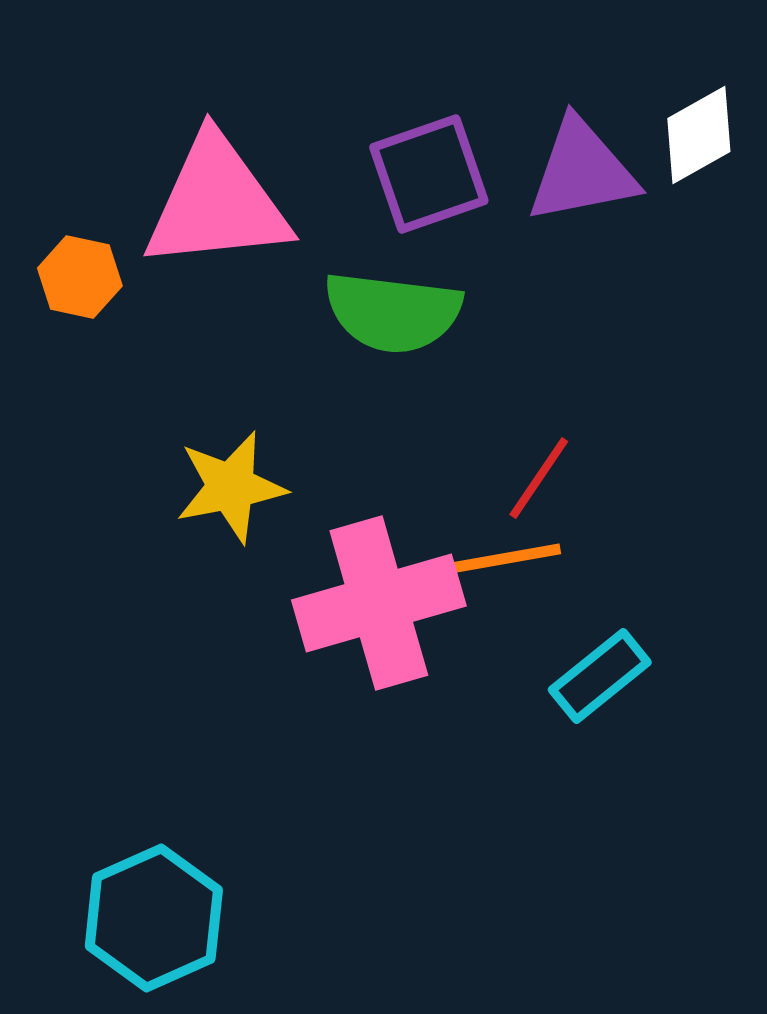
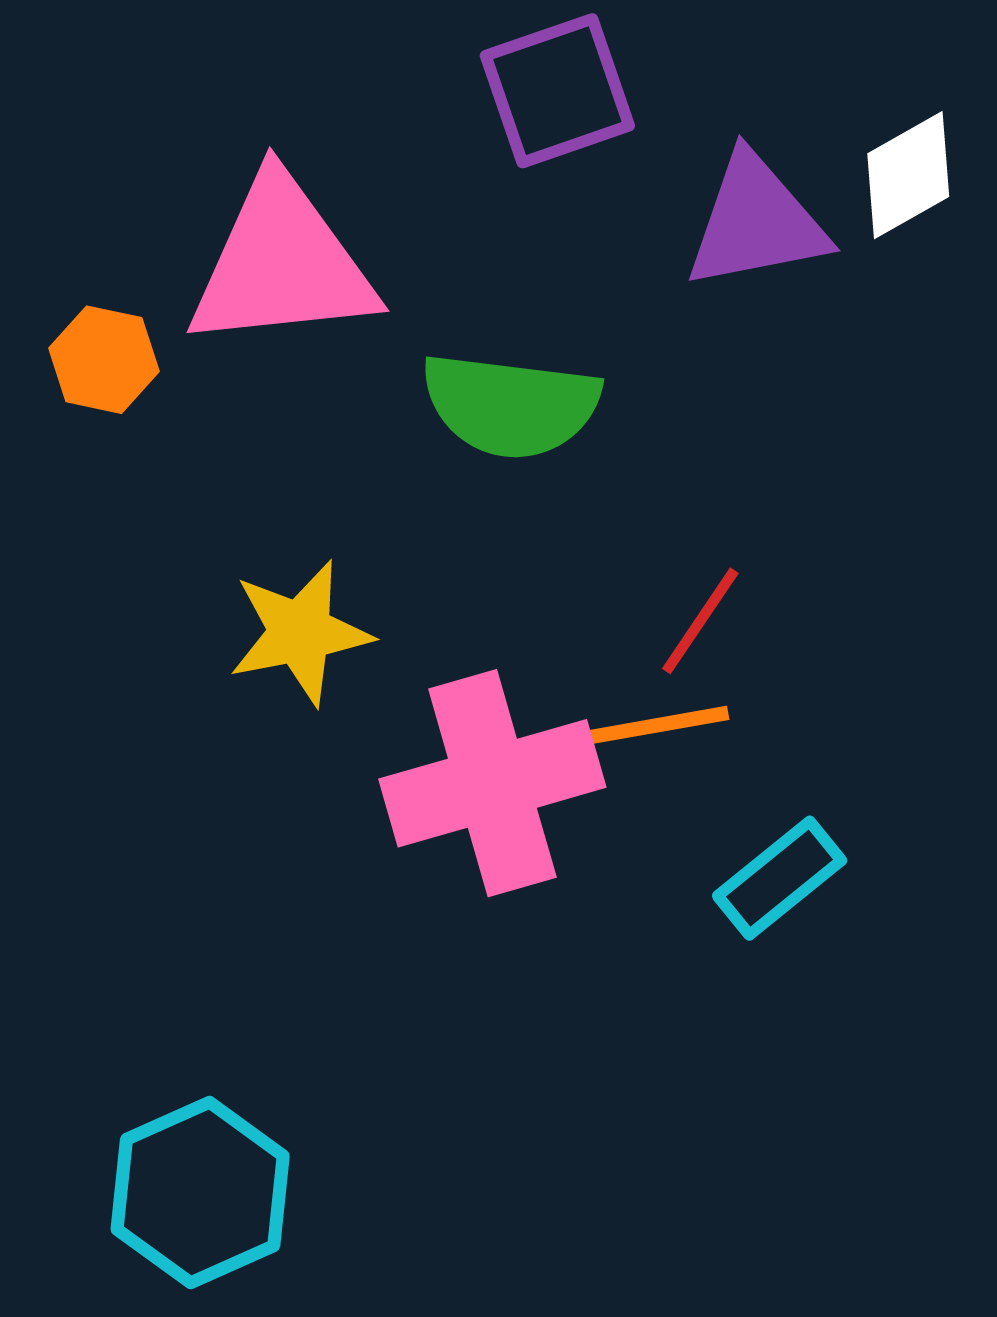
purple square: (429, 174) -> (557, 91), moved

